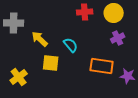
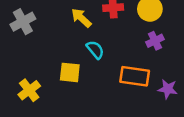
gray cross: (14, 23) -> (23, 22), turned -30
yellow arrow: (40, 39) -> (81, 18), moved

